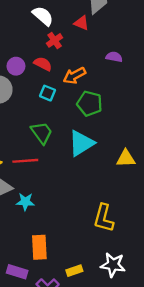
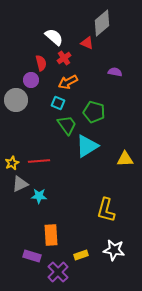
red semicircle: (43, 64) -> (41, 63), moved, turned 49
orange arrow: (74, 76) -> (68, 82), moved
green trapezoid: (42, 133) -> (67, 125), moved

